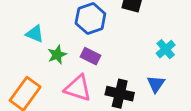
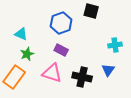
cyan cross: (166, 49) -> (115, 45), turned 32
green star: (57, 55) -> (27, 54), moved

